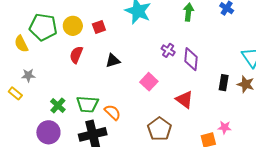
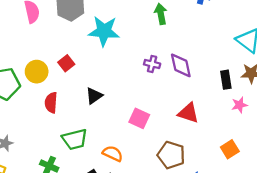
pink square: (149, 82) -> (139, 118), moved
green trapezoid: (87, 104) -> (75, 139), moved
pink star: (225, 127) -> (239, 105), moved

